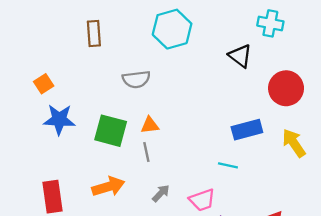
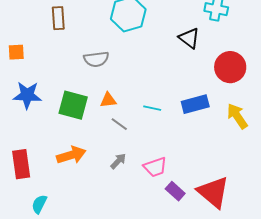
orange square: (44, 84) -> (16, 52), moved, turned 30
gray line: (146, 152) -> (119, 124), moved, turned -42
cyan line: (228, 165) -> (152, 108), moved

